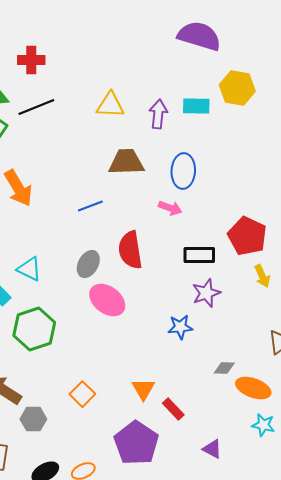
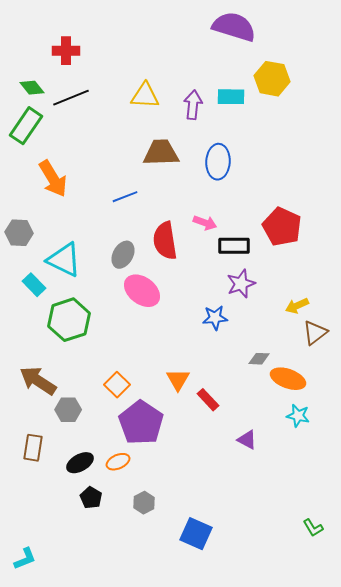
pink arrow: (170, 208) -> (205, 223), moved
cyan triangle: (29, 269) -> (64, 260), size x1.4
yellow arrow: (262, 276) -> (297, 306), moved, turned 90
purple pentagon: (136, 443) -> (141, 423), moved

